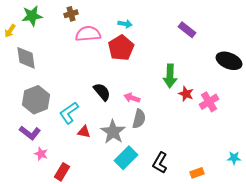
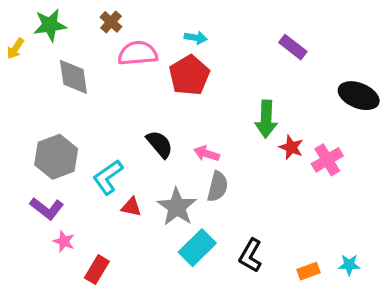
brown cross: (71, 14) -> (111, 22), turned -32
gray diamond: (26, 58) -> (73, 77), moved
cyan star: (234, 158) -> (349, 265), moved

